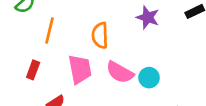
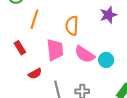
purple star: (148, 17) -> (108, 15), turned 30
red rectangle: (33, 70) -> (20, 48), turned -56

